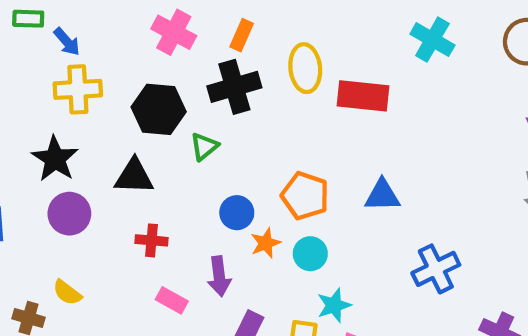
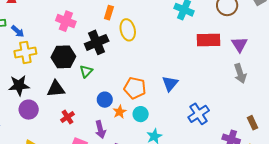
orange rectangle: (242, 35) -> (109, 13), moved
red rectangle: (363, 96) -> (209, 40), moved
black star: (55, 159) -> (19, 85), turned -30
blue triangle: (382, 195) -> (170, 83), turned -42
red cross: (151, 240) -> (68, 117), turned -32

